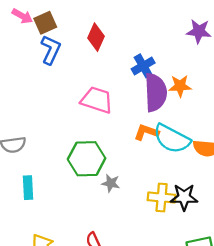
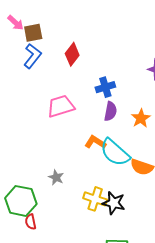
orange star: (180, 86) -> (141, 118), moved, turned 30
purple semicircle: (156, 92) -> (111, 111), size x0.6
pink trapezoid: (97, 100) -> (61, 106), turned -48
green hexagon: (87, 159) -> (21, 201), moved

